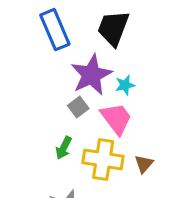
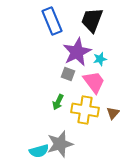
gray square: (78, 107) -> (68, 74), turned -32

